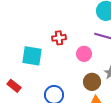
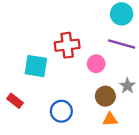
red cross: (59, 38) -> (67, 45), size x1.5

